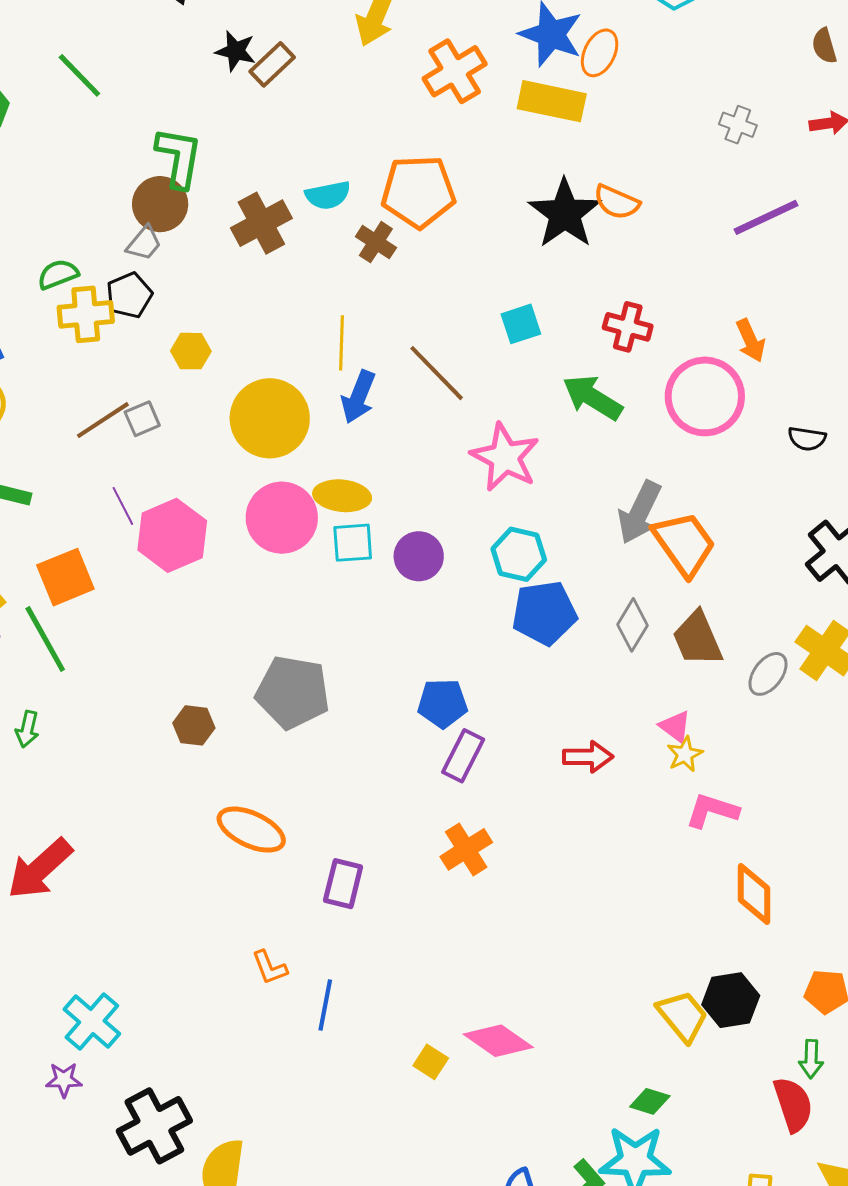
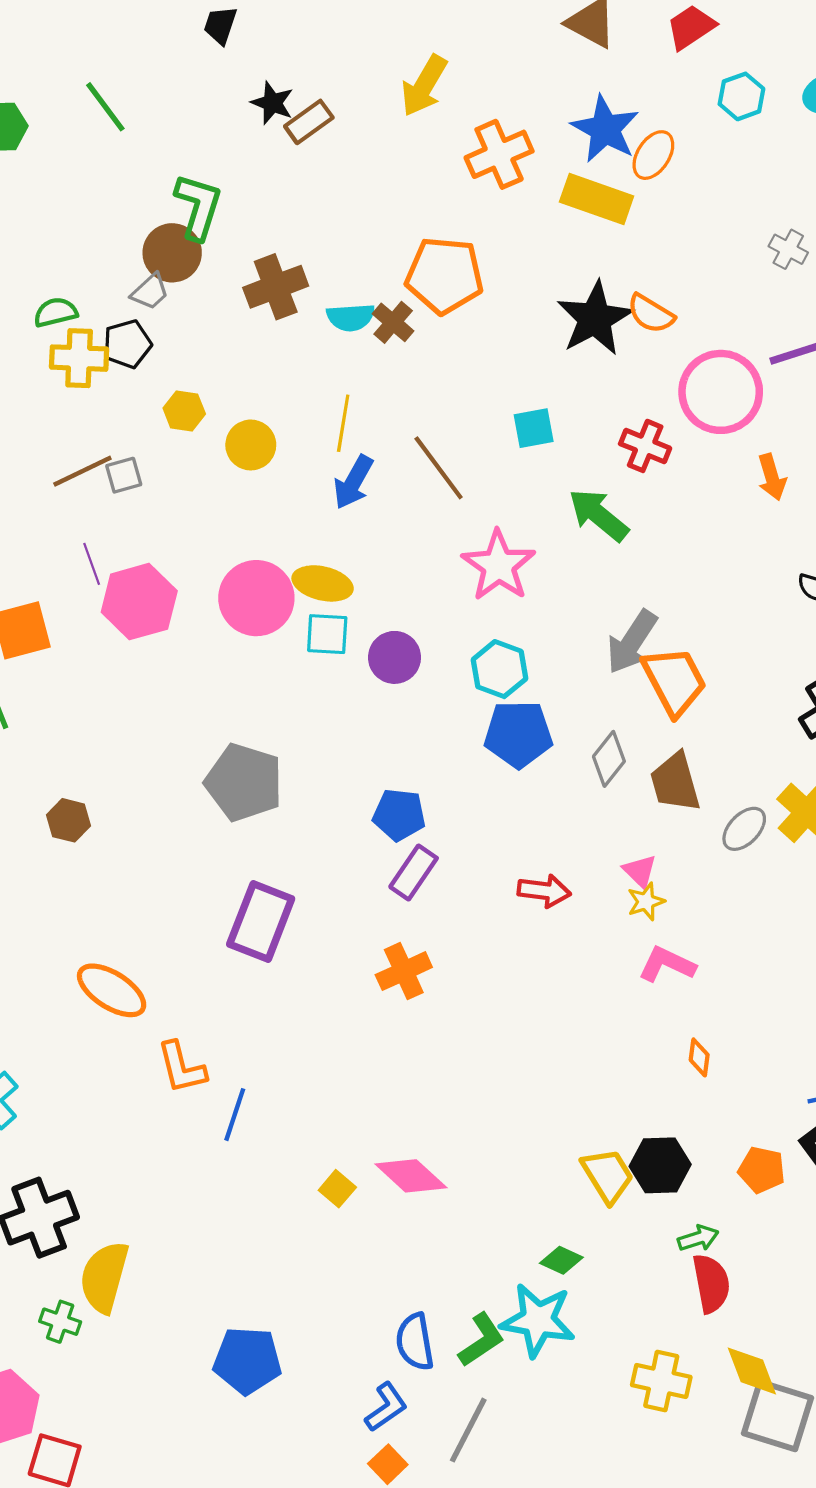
cyan semicircle: (328, 195) -> (351, 317), moved
pink circle: (705, 396) -> (721, 392), moved
yellow circle: (270, 418) -> (251, 445), moved, size x0.6
brown hexagon: (194, 725) -> (68, 820), moved
orange ellipse: (251, 830) -> (112, 990), moved
purple rectangle: (343, 884) -> (261, 921), moved, size x1.5
orange diamond: (754, 894) -> (699, 1057), size x0.6
orange L-shape: (270, 967) -> (182, 1068), size x1.4
green arrow: (811, 1059) -> (698, 1238), moved, turned -117

